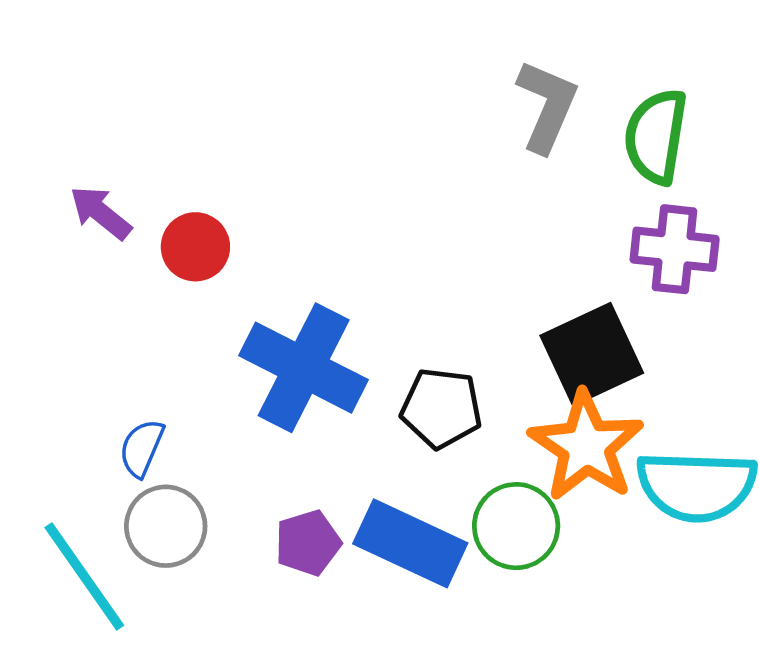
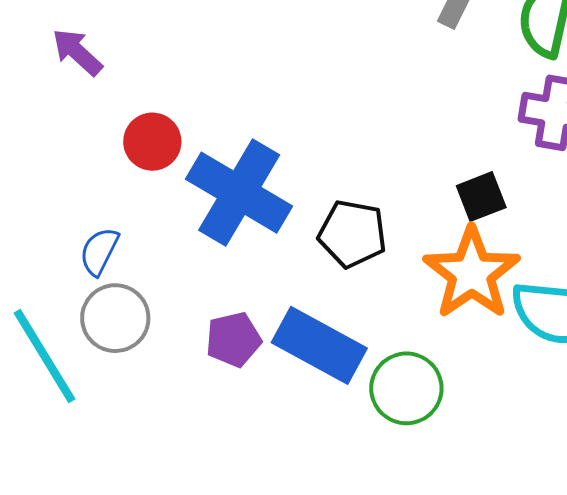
red circle: (195, 247) -> (152, 142), moved
black square: (592, 354) -> (481, 197), size x0.6
green circle: (516, 526) -> (406, 388), moved

